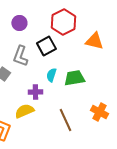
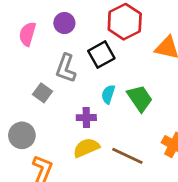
green trapezoid: (74, 78) -> (140, 98), turned 65
yellow semicircle: (24, 111) -> (86, 148), moved
brown line: (65, 120) -> (127, 156), turned -40

